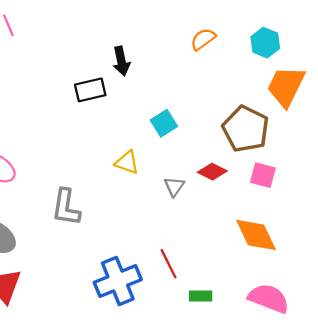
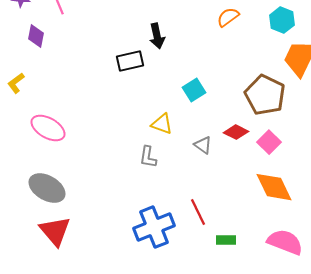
pink square: (263, 175) -> (269, 142), moved, turned 30
gray triangle: (174, 187) -> (203, 145), turned -30
gray L-shape: (66, 207) -> (148, 157), moved, size x0.7

